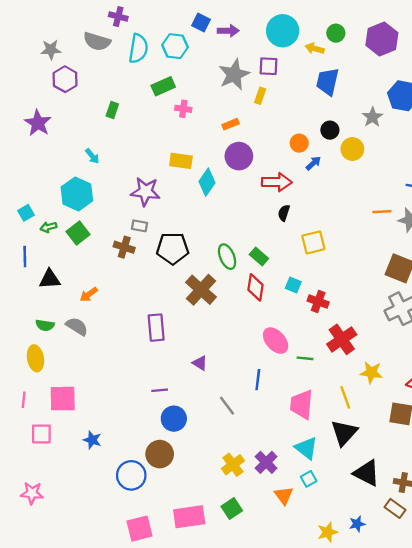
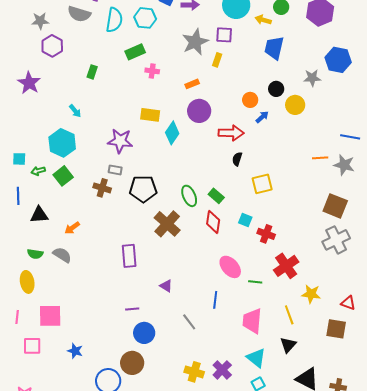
gray star: (372, 117) -> (312, 78), turned 30
cyan square: (26, 213) -> (19, 159), turned 32
black triangle: (344, 433) -> (288, 345), size x0.7
yellow cross: (233, 465) -> (194, 372), turned -36

